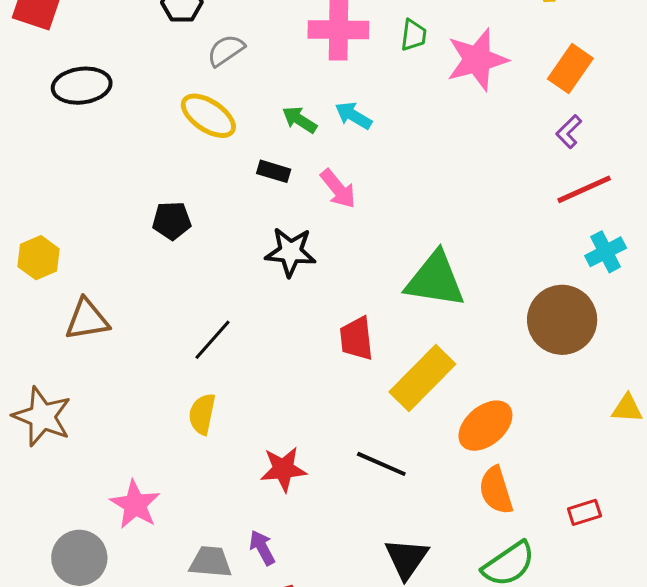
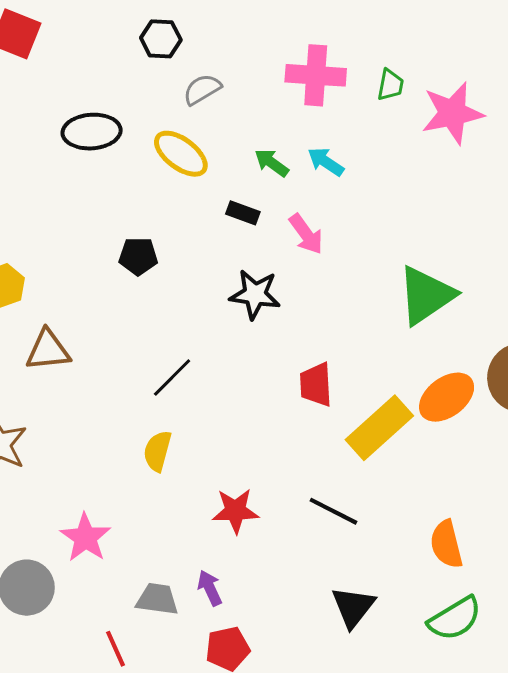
black ellipse: (82, 86) -> (92, 132), moved
green triangle: (435, 280) -> (426, 295), moved, turned -46
orange ellipse: (485, 426) -> (447, 397), moved

